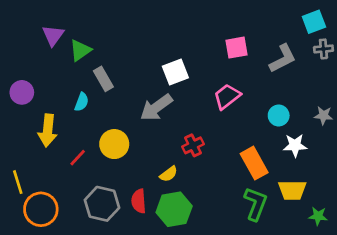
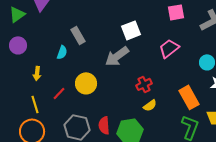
green triangle: (80, 50) -> (17, 14), moved
yellow arrow: (48, 130) -> (37, 73), size x0.6
yellow semicircle: (169, 174) -> (150, 105), moved
yellow line: (18, 182) -> (35, 104), moved

